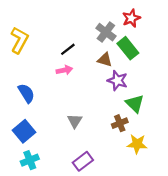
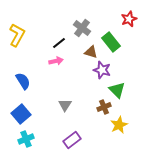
red star: (131, 18) -> (129, 19), moved
gray cross: (106, 32) -> (82, 28), moved
yellow star: (137, 144) -> (119, 125), turned -30

